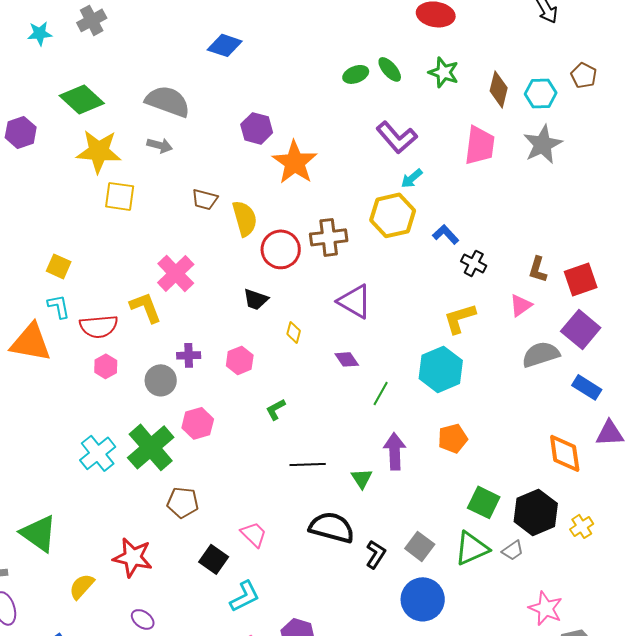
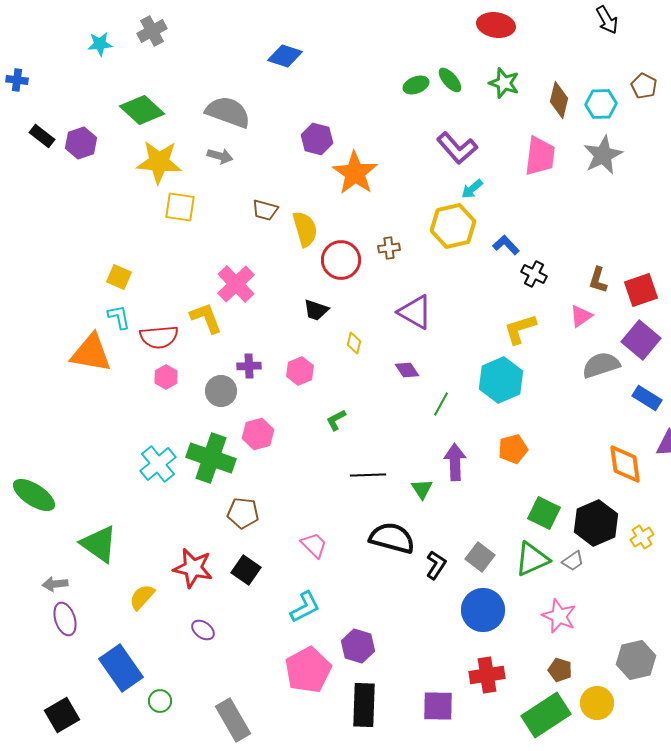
brown cross: (329, 237) -> (389, 248), size x0.6
green cross: (151, 447) -> (211, 458), turned -30
black square: (214, 559) -> (246, 570), moved
pink star: (546, 608) -> (559, 616), moved

